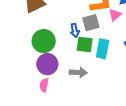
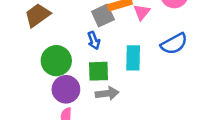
gray square: (91, 23) -> (103, 15), moved
green square: (85, 45) -> (98, 71), moved

